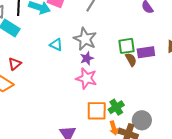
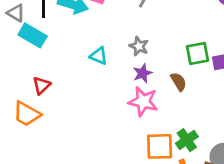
gray star: (85, 39) -> (139, 46), size x0.6
brown semicircle: (131, 60) -> (178, 82), moved

